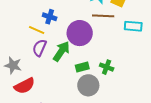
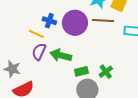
purple circle: (80, 33) -> (75, 23), moved
green arrow: (61, 51) -> (61, 55), turned -110
green cross: (107, 67) -> (106, 72), turned 32

